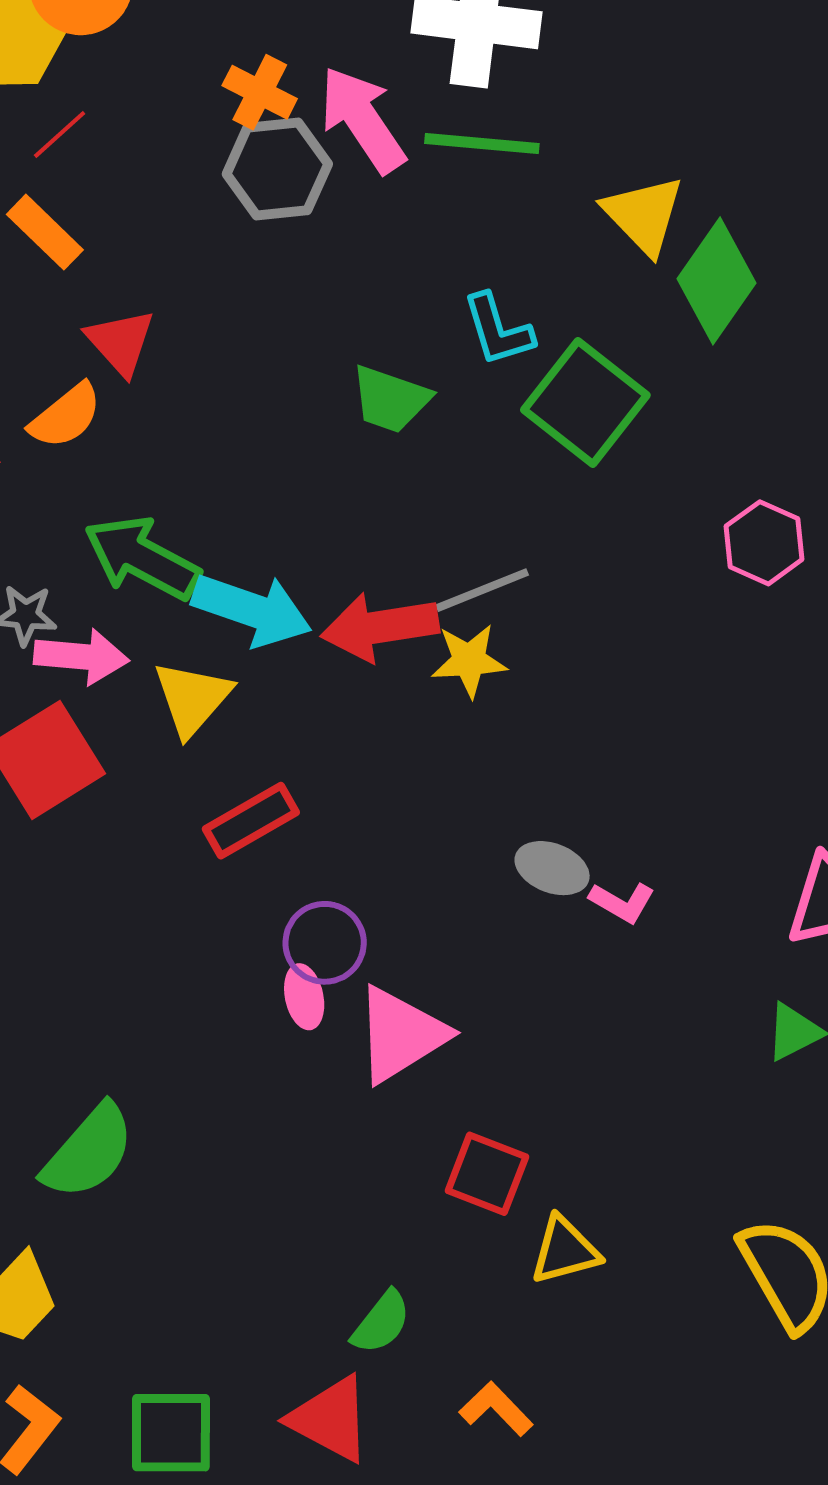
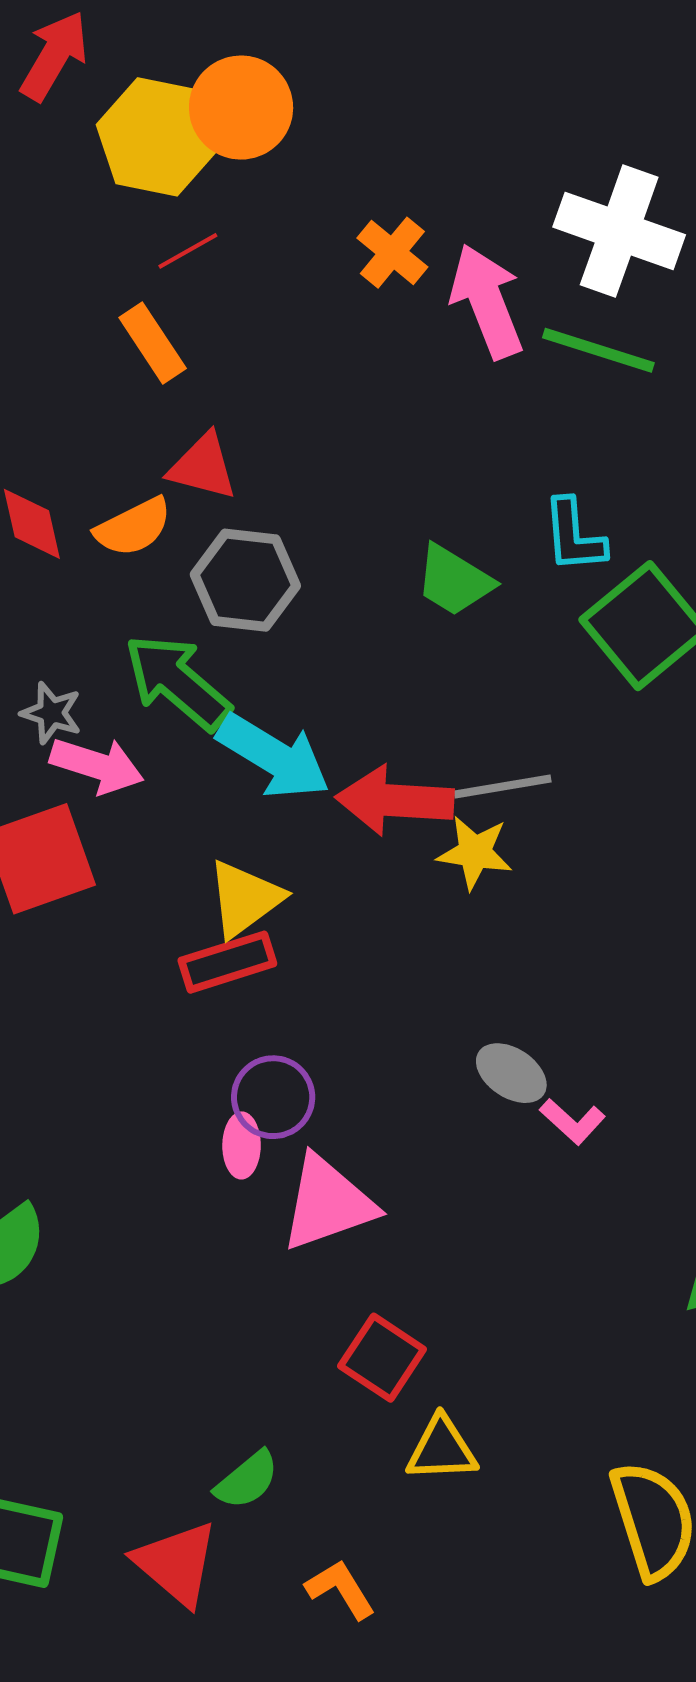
gray hexagon: (277, 169) -> (245, 580), moved
red triangle: (121, 342) -> (203, 467), turned -46
yellow triangle: (192, 698) -> (245, 899), moved

